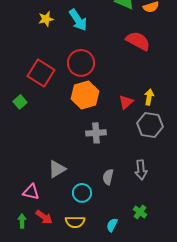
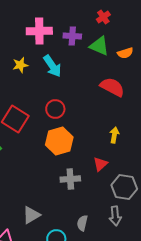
red circle: (81, 63) -> (55, 109), size x0.7
yellow arrow: (149, 97) -> (114, 135), moved
red triangle: (126, 102) -> (100, 164), moved
gray hexagon: (150, 125) -> (124, 187), moved

